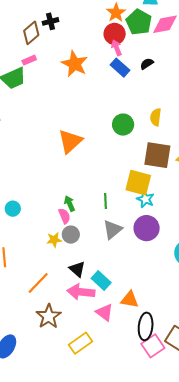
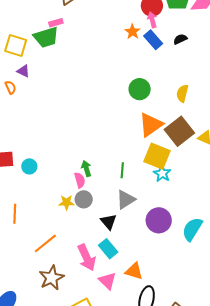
pink rectangle: (29, 60) -> (56, 23), moved
orange star: (75, 64) -> (133, 32), moved, size x0.6
green circle: (123, 125) -> (140, 89), moved
orange triangle: (70, 141) -> (151, 125), moved
brown square: (157, 155) -> (179, 131), turned 36
purple circle: (147, 228) -> (159, 220), moved
black triangle: (77, 269) -> (109, 222), moved
pink arrow: (81, 292) -> (87, 258), turned -128

